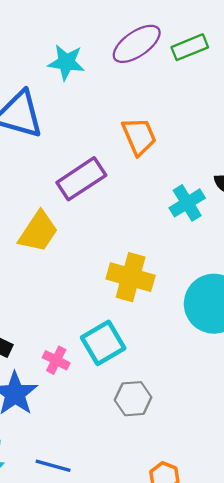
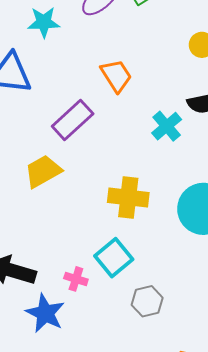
yellow trapezoid: (38, 232) -> (43, 171), turned -144

